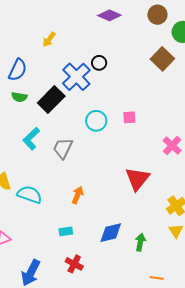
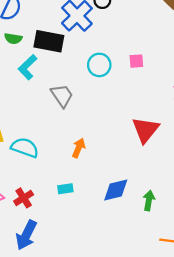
black rectangle: (51, 100) -> (49, 41), turned 56
cyan L-shape: (31, 139) -> (27, 67), moved
gray trapezoid: (63, 148) -> (62, 96), turned 120
red cross: (74, 264) -> (24, 198), moved, turned 30

